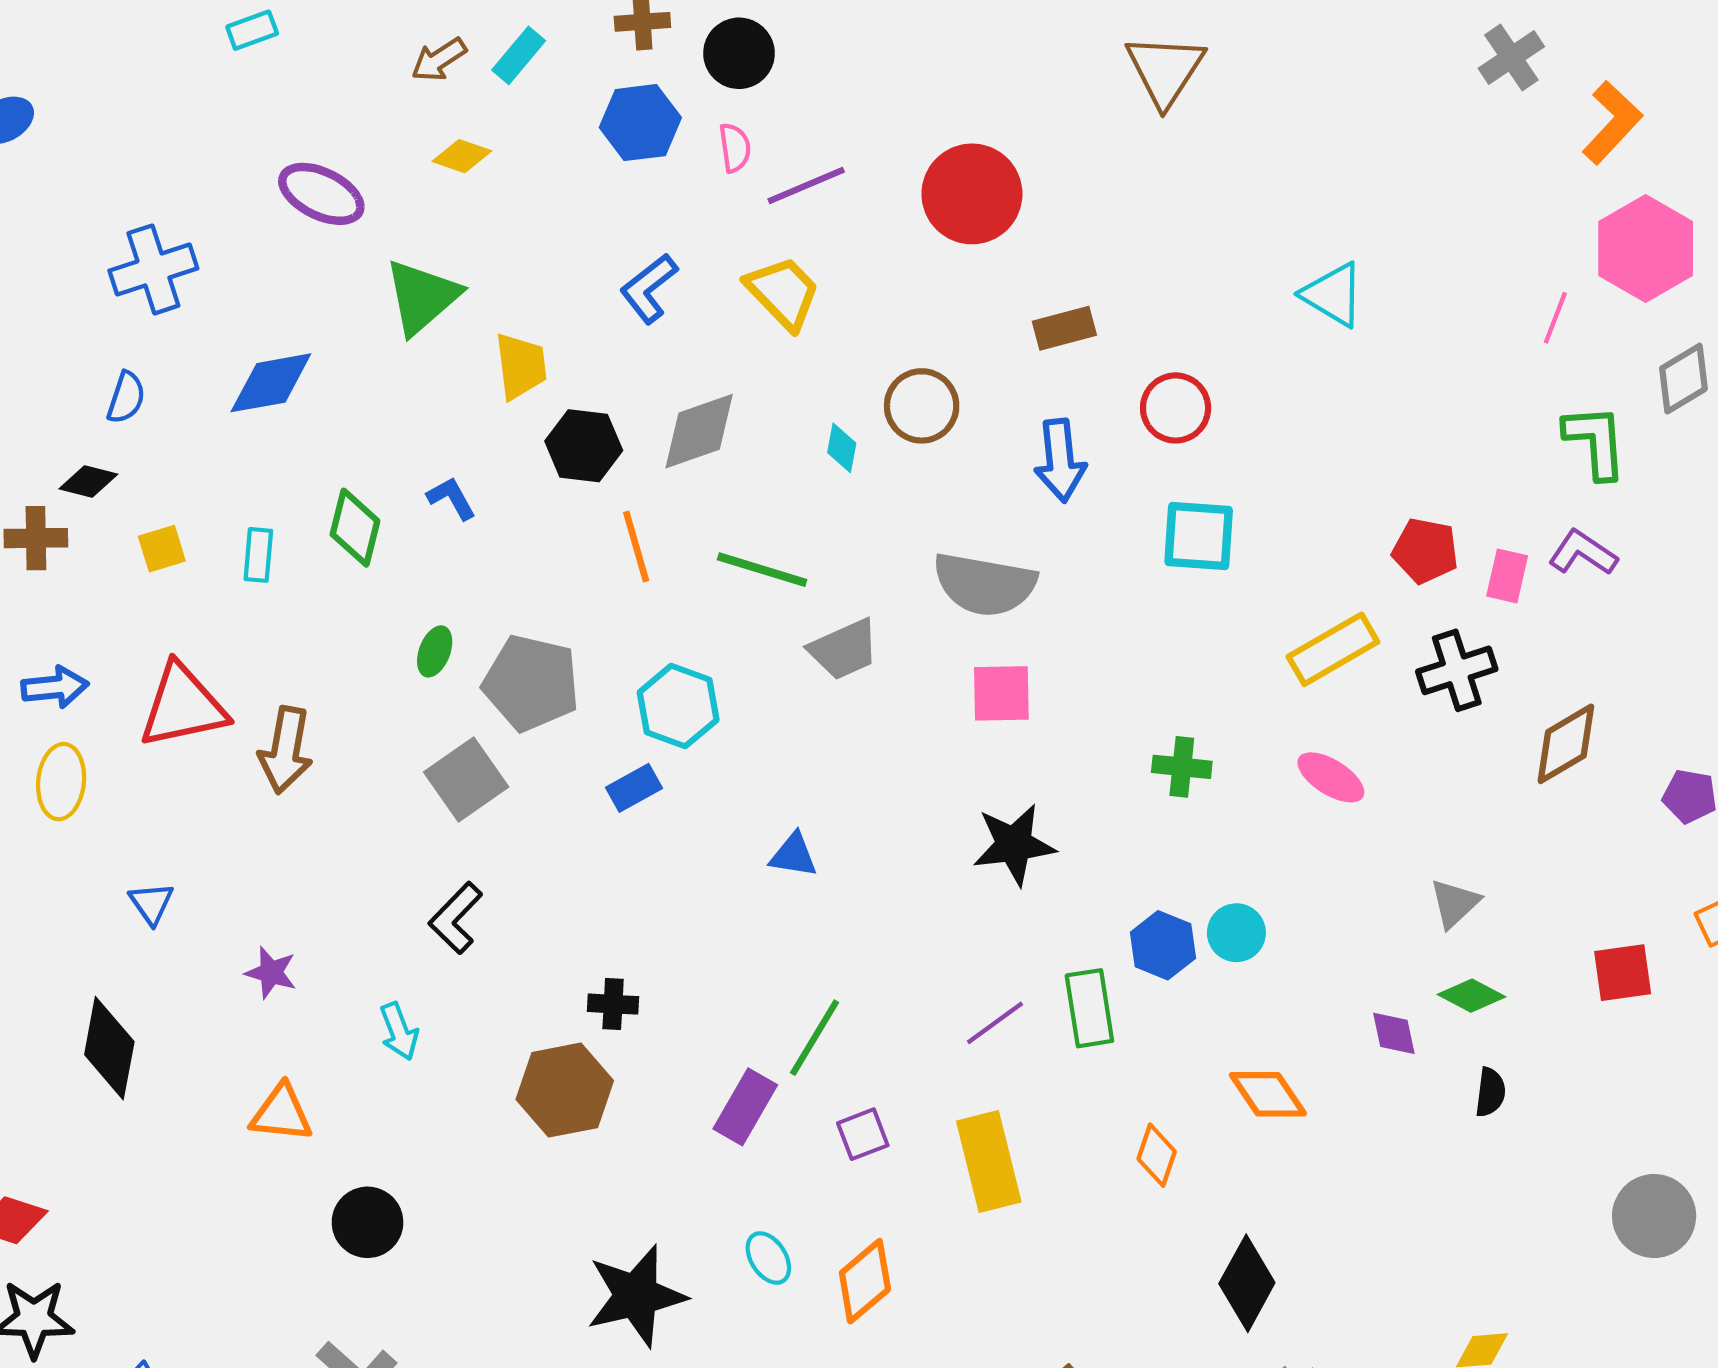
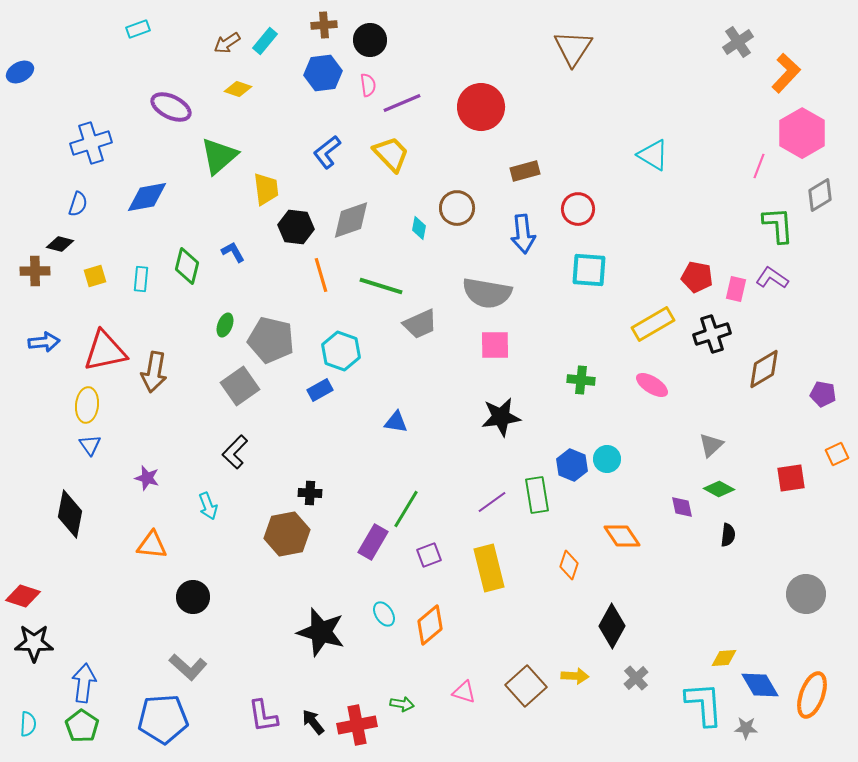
yellow ellipse: (61, 782) -> (87, 405), moved
black star: (636, 1296) -> (321, 632), turned 30

